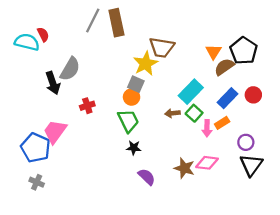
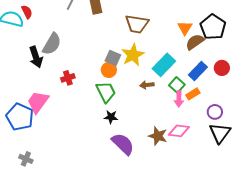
yellow star: (146, 64) -> (133, 55), moved
green square: (194, 113) -> (177, 85), moved
purple semicircle: (147, 177) -> (123, 144), size x1.4
gray cross: (37, 182) -> (26, 159), moved

